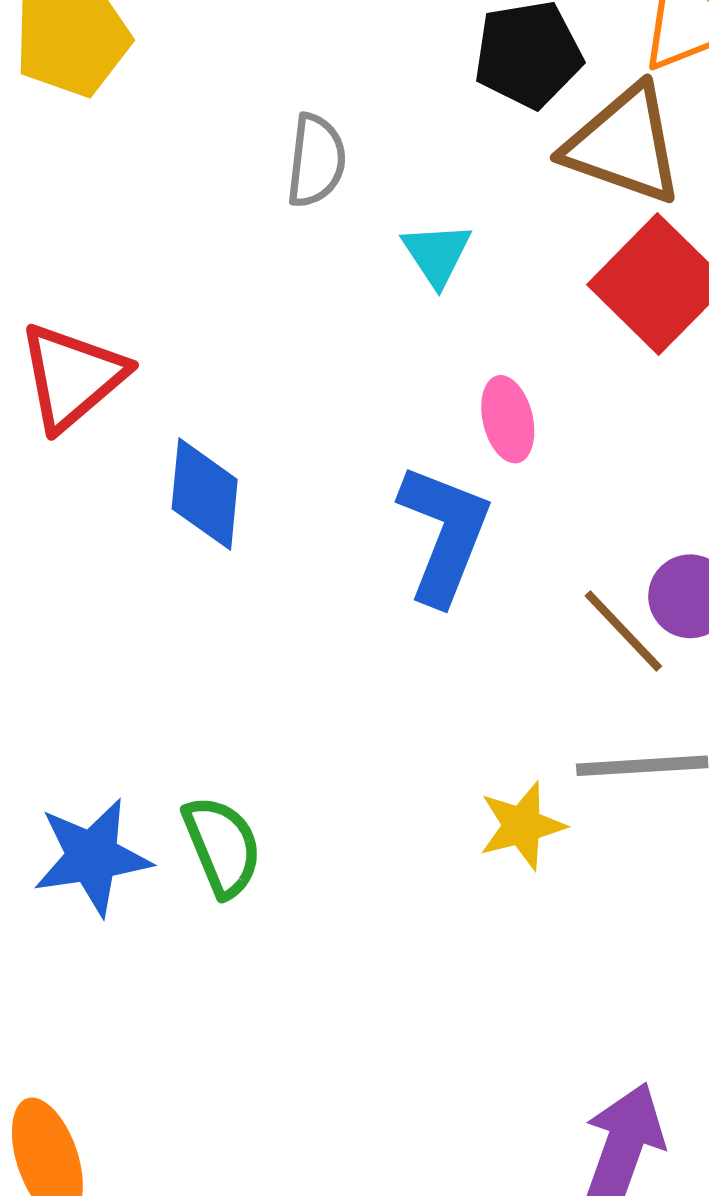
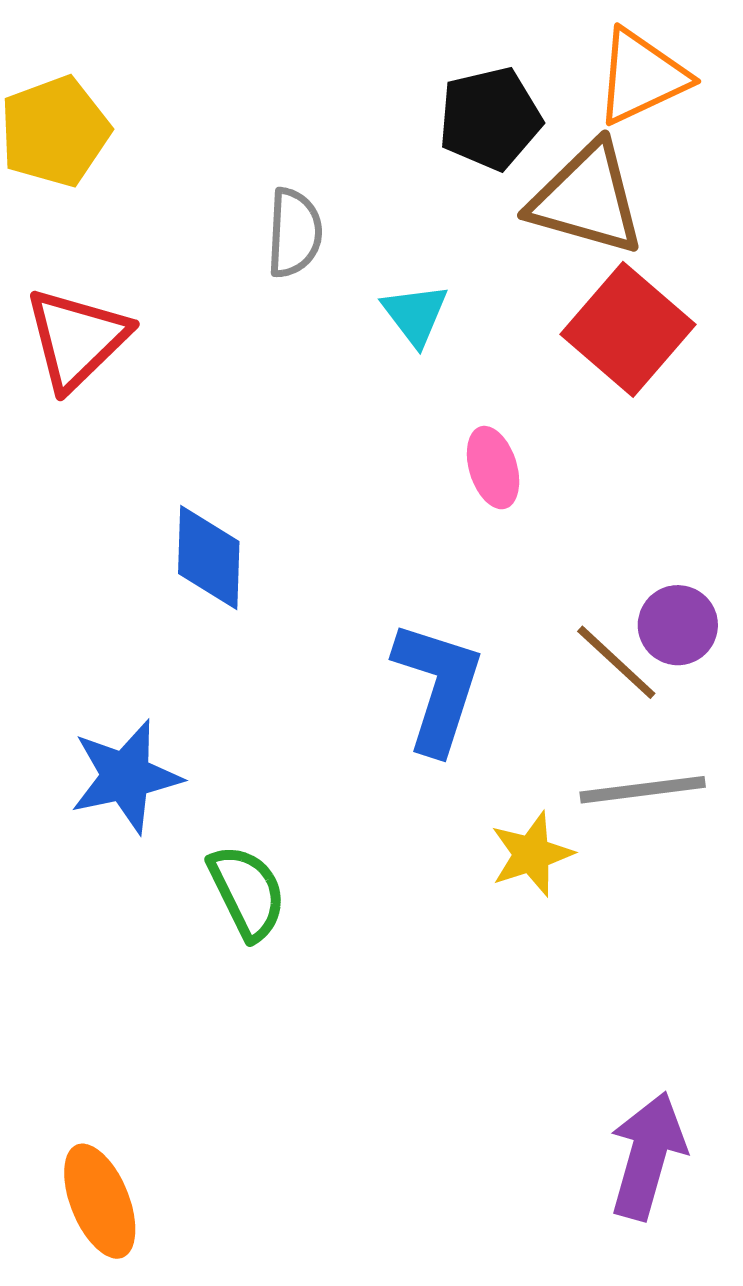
red triangle: (72, 377) -> (77, 339), moved
blue L-shape: (444, 534) -> (438, 687), moved
blue star: (92, 857) -> (126, 776), moved

